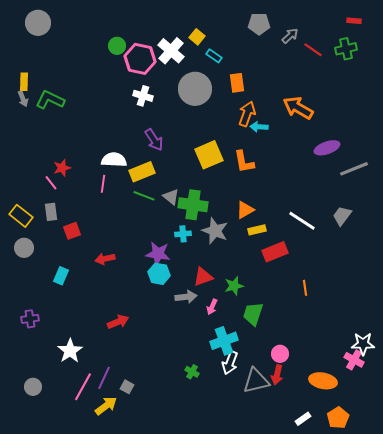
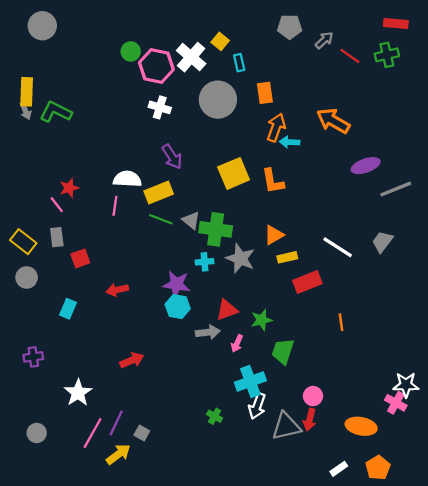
red rectangle: (354, 21) -> (396, 23), size x1.5
cyan rectangle: (214, 56) -> (239, 63), turned 42
yellow rectangle: (24, 82) -> (27, 92), size x1.4

